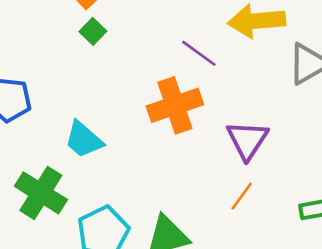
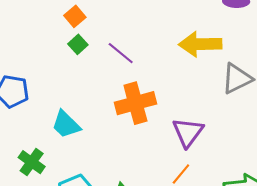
purple line: (199, 53) -> (121, 53), moved
green cross: (41, 193) -> (32, 162), size x0.7

